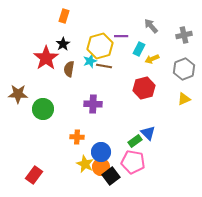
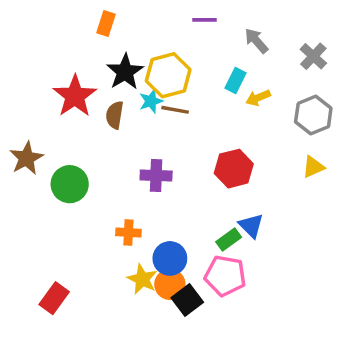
gray cross: (184, 35) -> (313, 56), turned -35
purple line: (121, 36) -> (204, 20), moved
black star: (63, 44) -> (125, 72), moved, size x1.5
red hexagon: (144, 88) -> (234, 169), moved
brown star: (18, 94) -> (26, 158), turned -30

